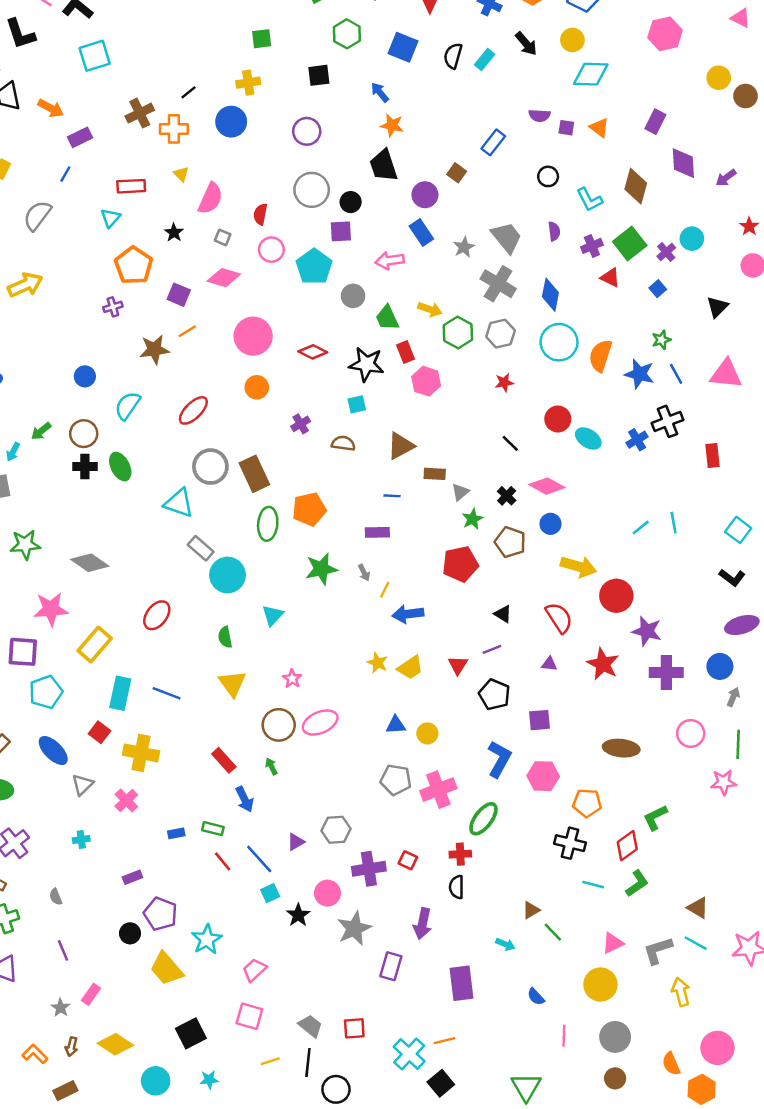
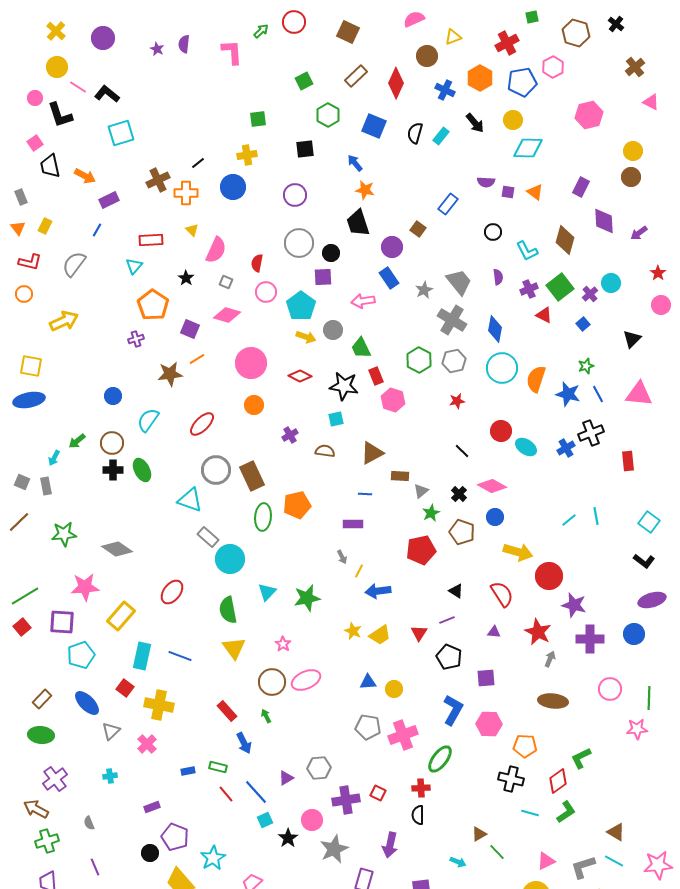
brown circle: (745, 96) -> (631, 177), moved
yellow arrow: (430, 309) -> (306, 337), moved
green star: (321, 569) -> (307, 598), moved
green semicircle: (225, 637) -> (228, 610), size x1.5
gray arrow: (733, 697) -> (550, 659), moved

